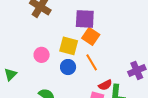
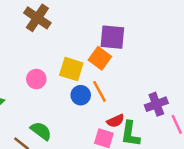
purple square: (85, 19) -> (112, 37), moved
blue circle: (68, 67) -> (81, 95), moved

